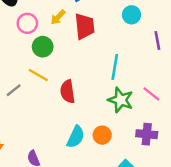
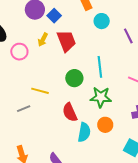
green circle: (43, 47) -> (74, 78), moved
gray line: (14, 90) -> (24, 109), turned 32
red semicircle: (68, 92) -> (70, 112), moved
green star: (121, 100) -> (101, 97), moved

